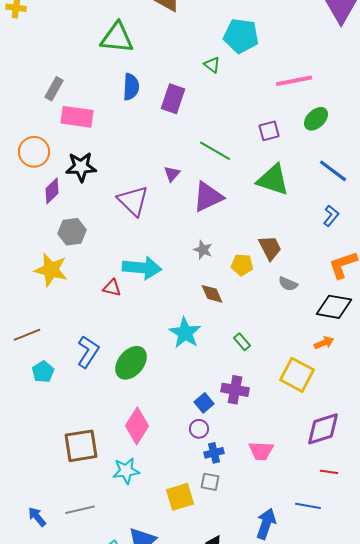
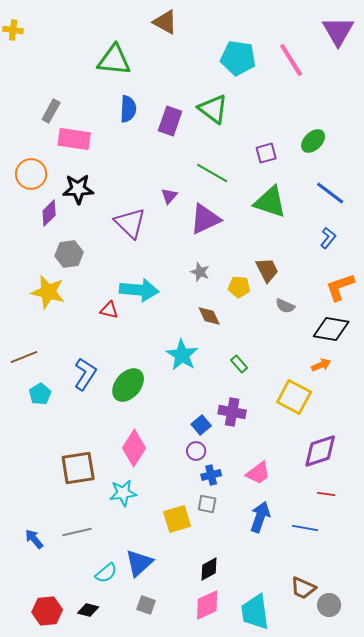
green triangle: (212, 65) -> (213, 109), moved, size x1.8
pink line: (294, 81) -> (291, 60), moved, turned 69
pink trapezoid: (261, 451) -> (258, 473), turned -40
blue arrow: (266, 524) -> (260, 517), moved

